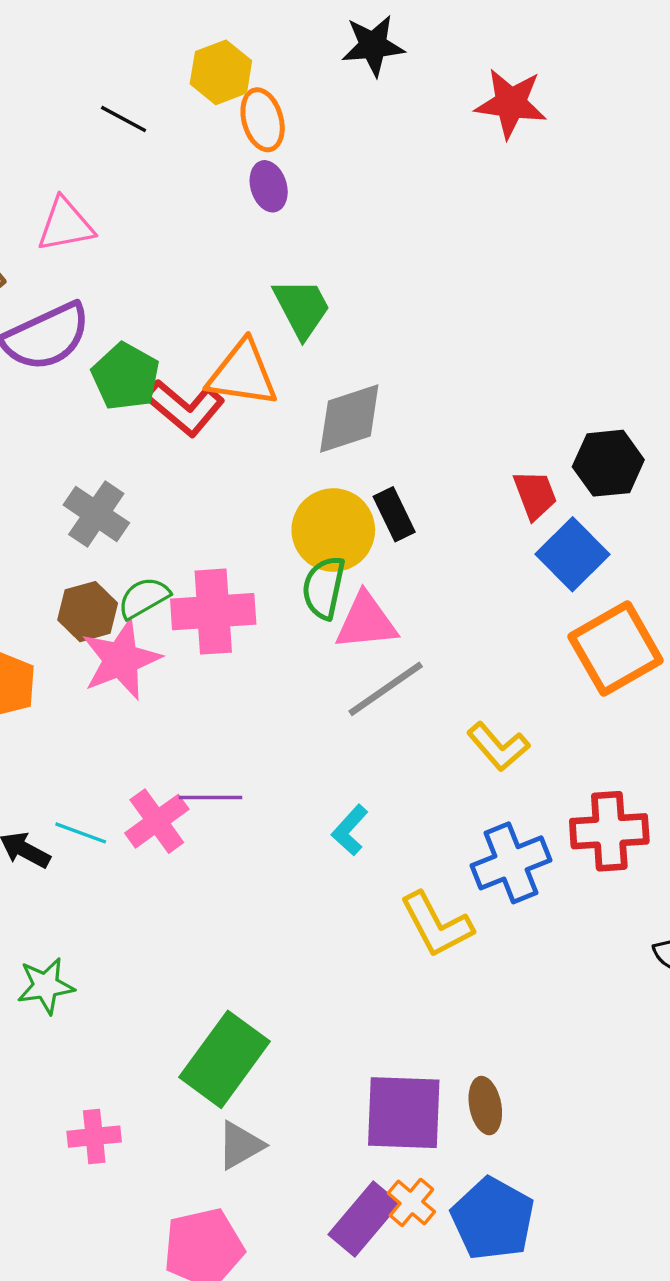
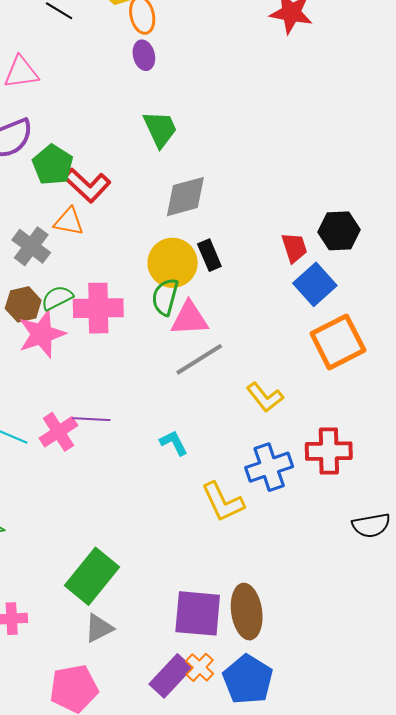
orange triangle: (243, 374) -> (69, 222), moved, size x0.7
cyan L-shape: (350, 830) -> (174, 443), turned 108
brown ellipse: (485, 1106) -> (247, 612), size x1.6

